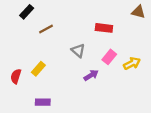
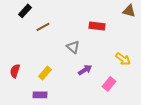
pink rectangle: (109, 57) -> (109, 84), moved
yellow arrow: (132, 63) -> (123, 59), turned 63
yellow rectangle: (38, 69) -> (45, 73), moved

